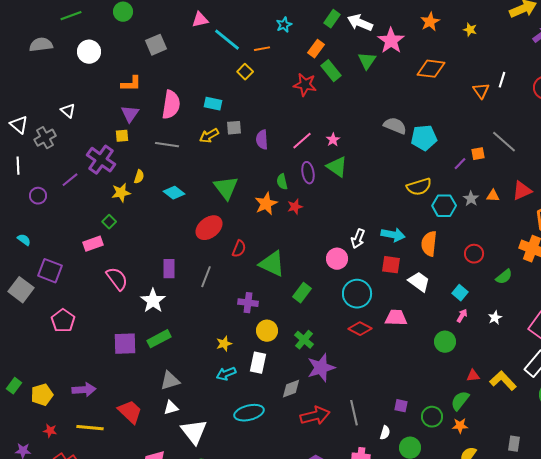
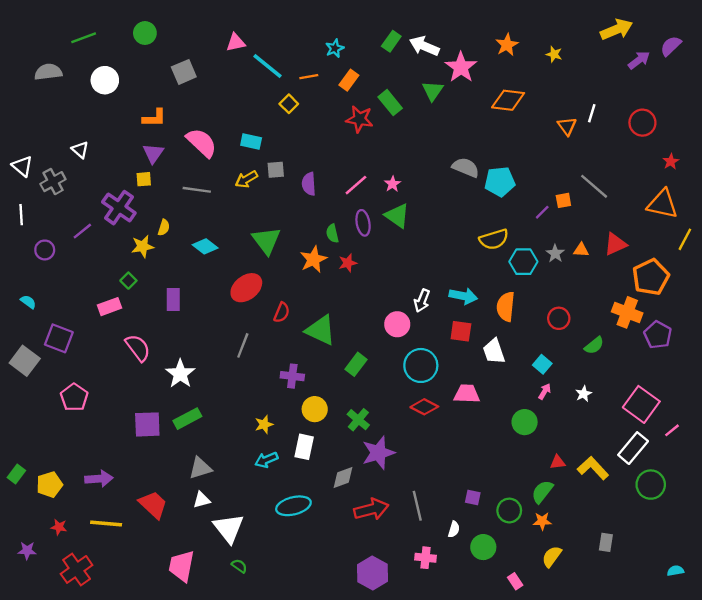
orange rectangle: (316, 49) -> (349, 80), moved
pink semicircle: (171, 105) -> (202, 143), turned -56
purple rectangle: (169, 269) -> (173, 299), moved
white trapezoid: (419, 282) -> (494, 351), turned -145

